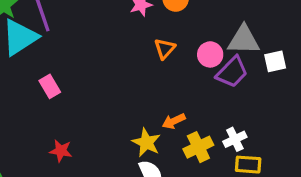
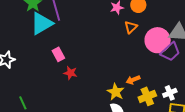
orange triangle: (165, 49) -> (131, 27), moved
pink circle: (210, 54) -> (158, 40), size x1.6
red star: (61, 151) -> (70, 73), moved

